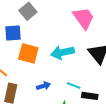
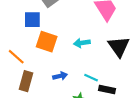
cyan arrow: (62, 52) -> (82, 43), size x0.7

